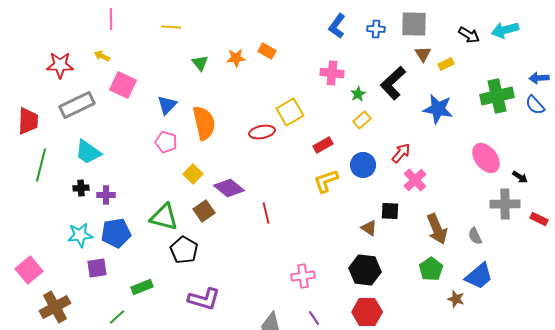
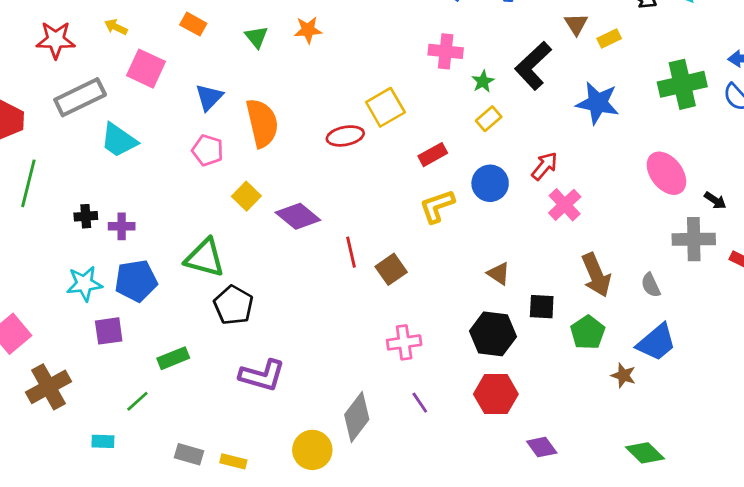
orange rectangle: (267, 51) -> (193, 24), moved
cyan trapezoid: (88, 152) -> (119, 140), moved
brown square: (204, 211) -> (391, 269), moved
black square: (390, 211) -> (542, 307), moved

